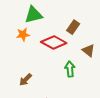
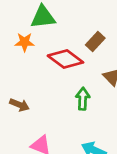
brown arrow: (26, 80) -> (19, 105), turned -120

